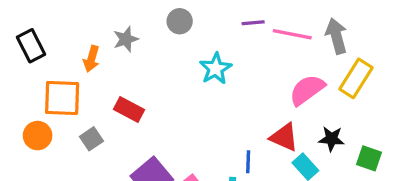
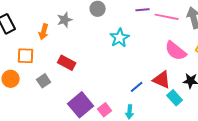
pink semicircle: (307, 90) -> (176, 51), turned -105
orange square: (62, 98) -> (26, 56), size x0.7
blue line: (248, 162) -> (137, 87), moved, turned 48

